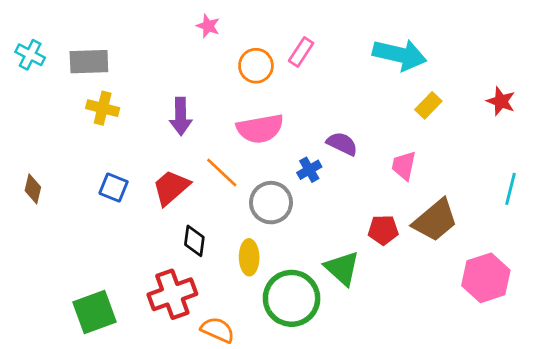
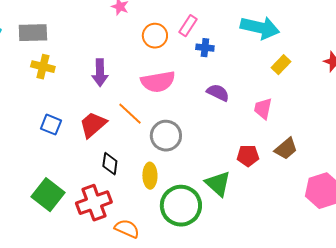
blue cross: (309, 170) -> (205, 48), moved, turned 36
brown trapezoid: (435, 220) -> (286, 149), size x0.7
green square: (94, 312) -> (48, 195), moved, turned -32

